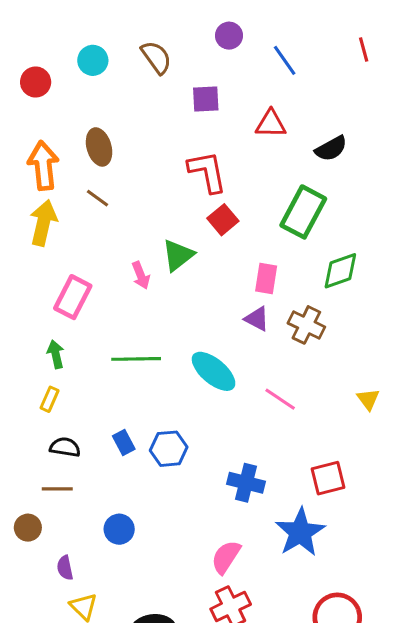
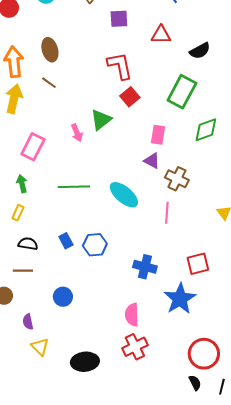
brown cross: (306, 325) -> (177, 179), moved
pink line: (280, 399) -> (167, 213), turned 60
pink semicircle: (226, 557) -> (132, 315), turned -35

